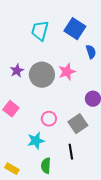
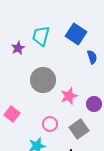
purple star: (17, 71) -> (18, 48), moved
pink star: (67, 72) -> (69, 96), moved

